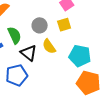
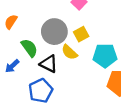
gray circle: (40, 25) -> (54, 32), size x1.5
yellow square: (64, 25) -> (81, 34), moved

